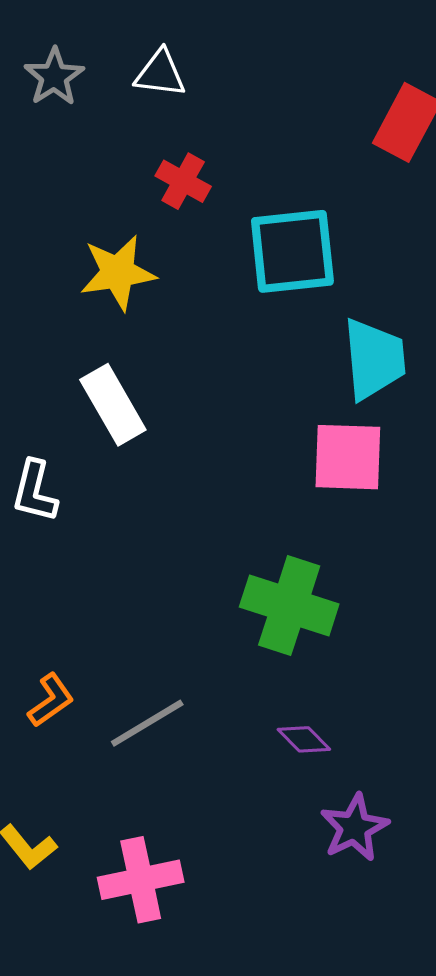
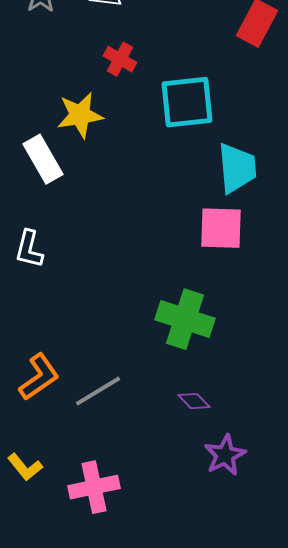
white rectangle: (113, 405) -> (43, 159), moved
orange L-shape: (51, 700) -> (39, 377), size x1.4

